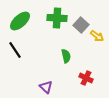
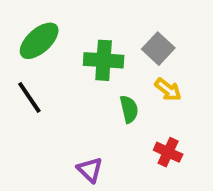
green cross: (57, 18) -> (104, 60), moved
yellow arrow: (97, 36) -> (168, 90), moved

